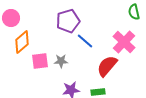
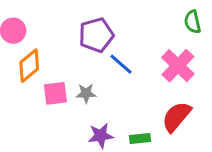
red semicircle: (107, 66) -> (176, 117), moved

